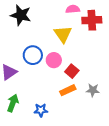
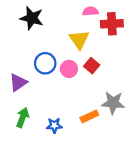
red square: (72, 71) -> (92, 66), moved
orange rectangle: (68, 90) -> (89, 116), moved
gray star: (93, 90) -> (113, 103), size x1.5

